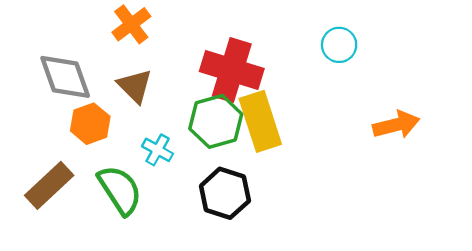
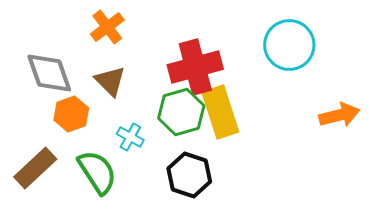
cyan circle: (339, 45) -> (289, 45), size x1.6
red cross: (232, 70) -> (195, 67), turned -32

